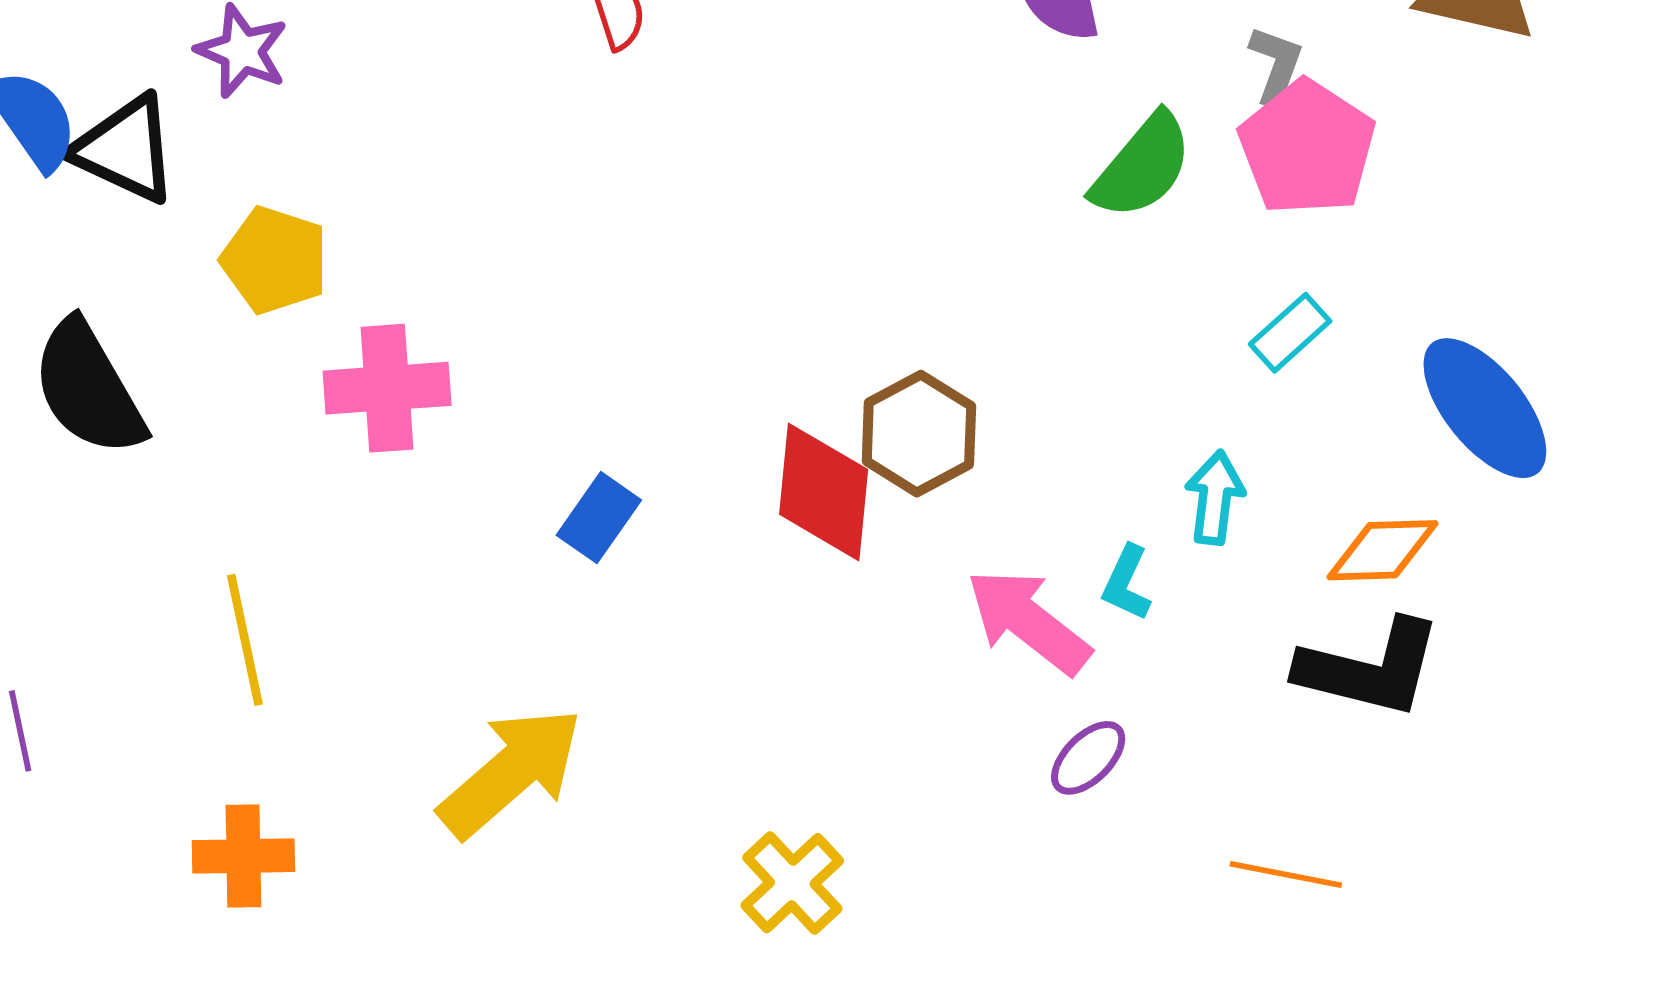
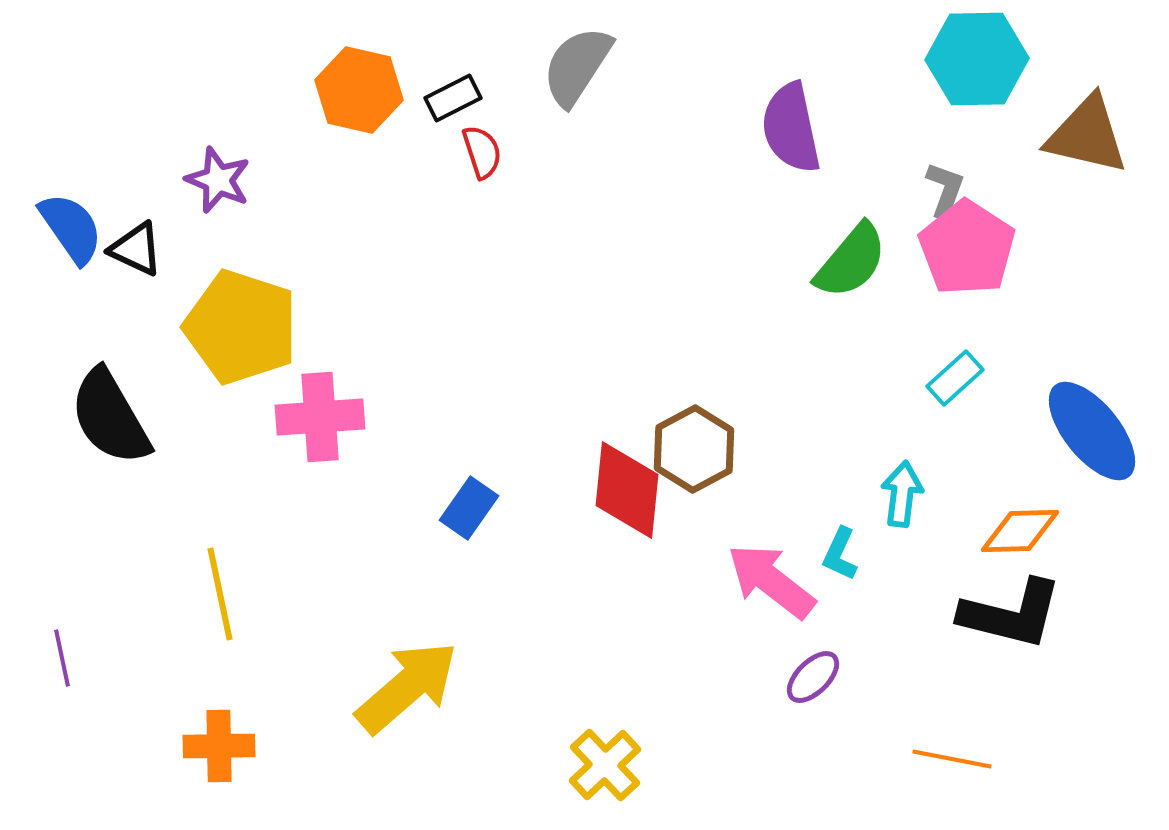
black triangle: (125, 149) -> (136, 249), size x0.7
yellow pentagon: (275, 260) -> (241, 327), size x1.5

